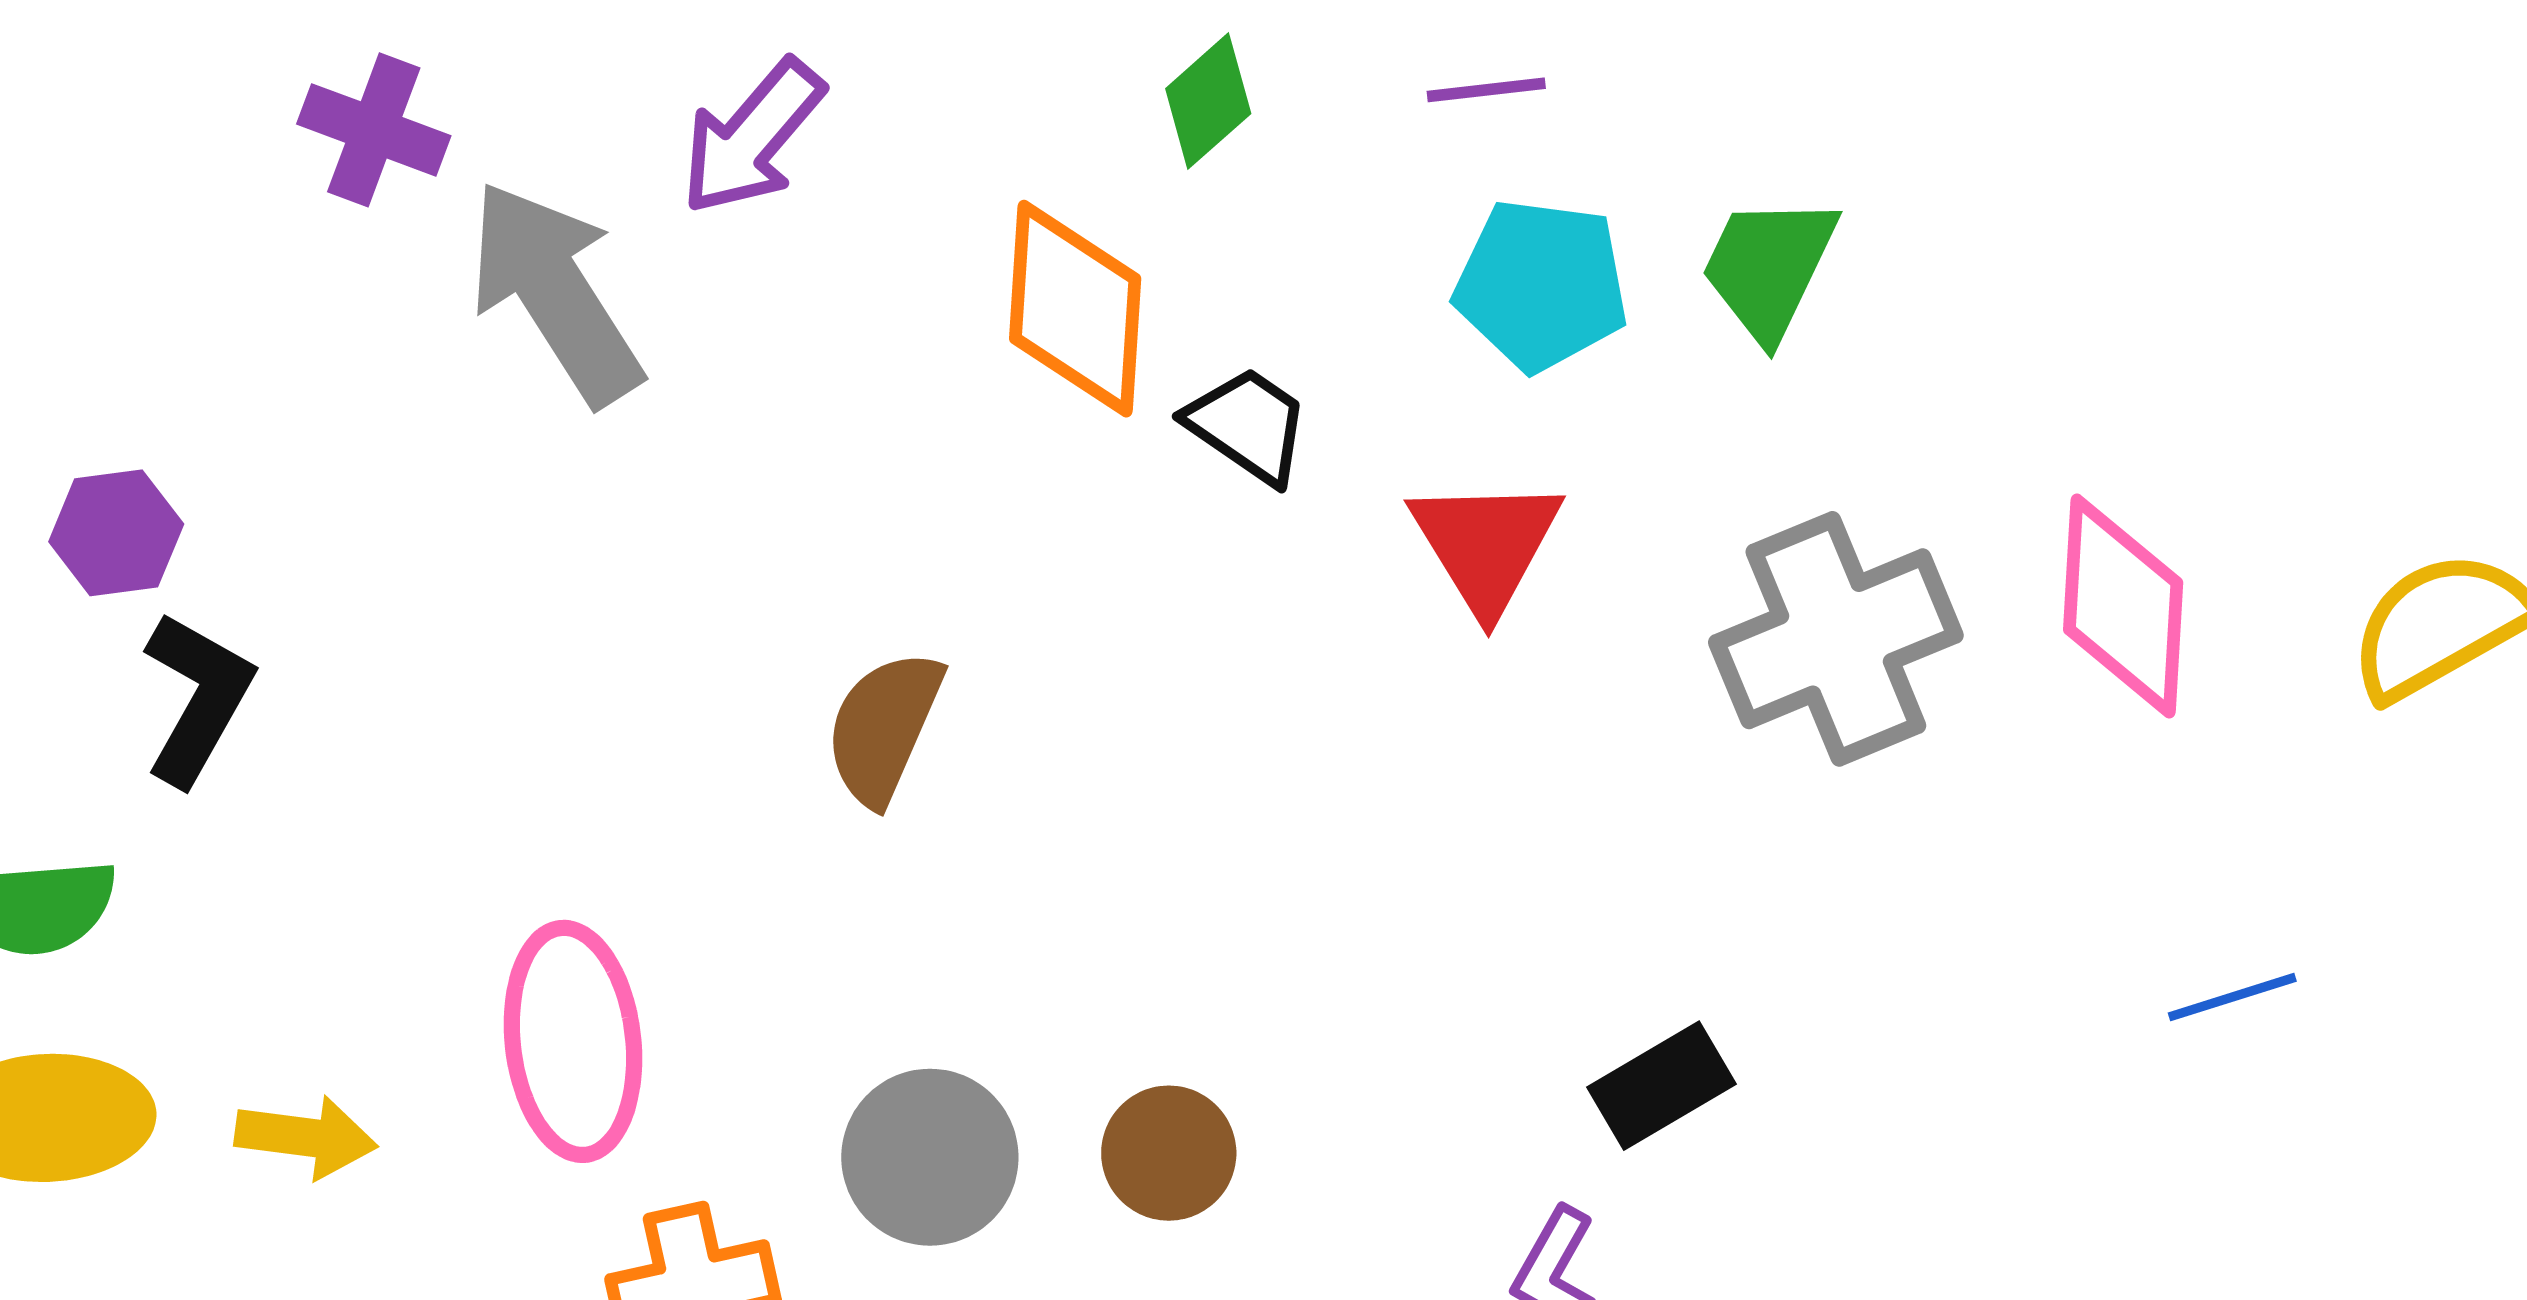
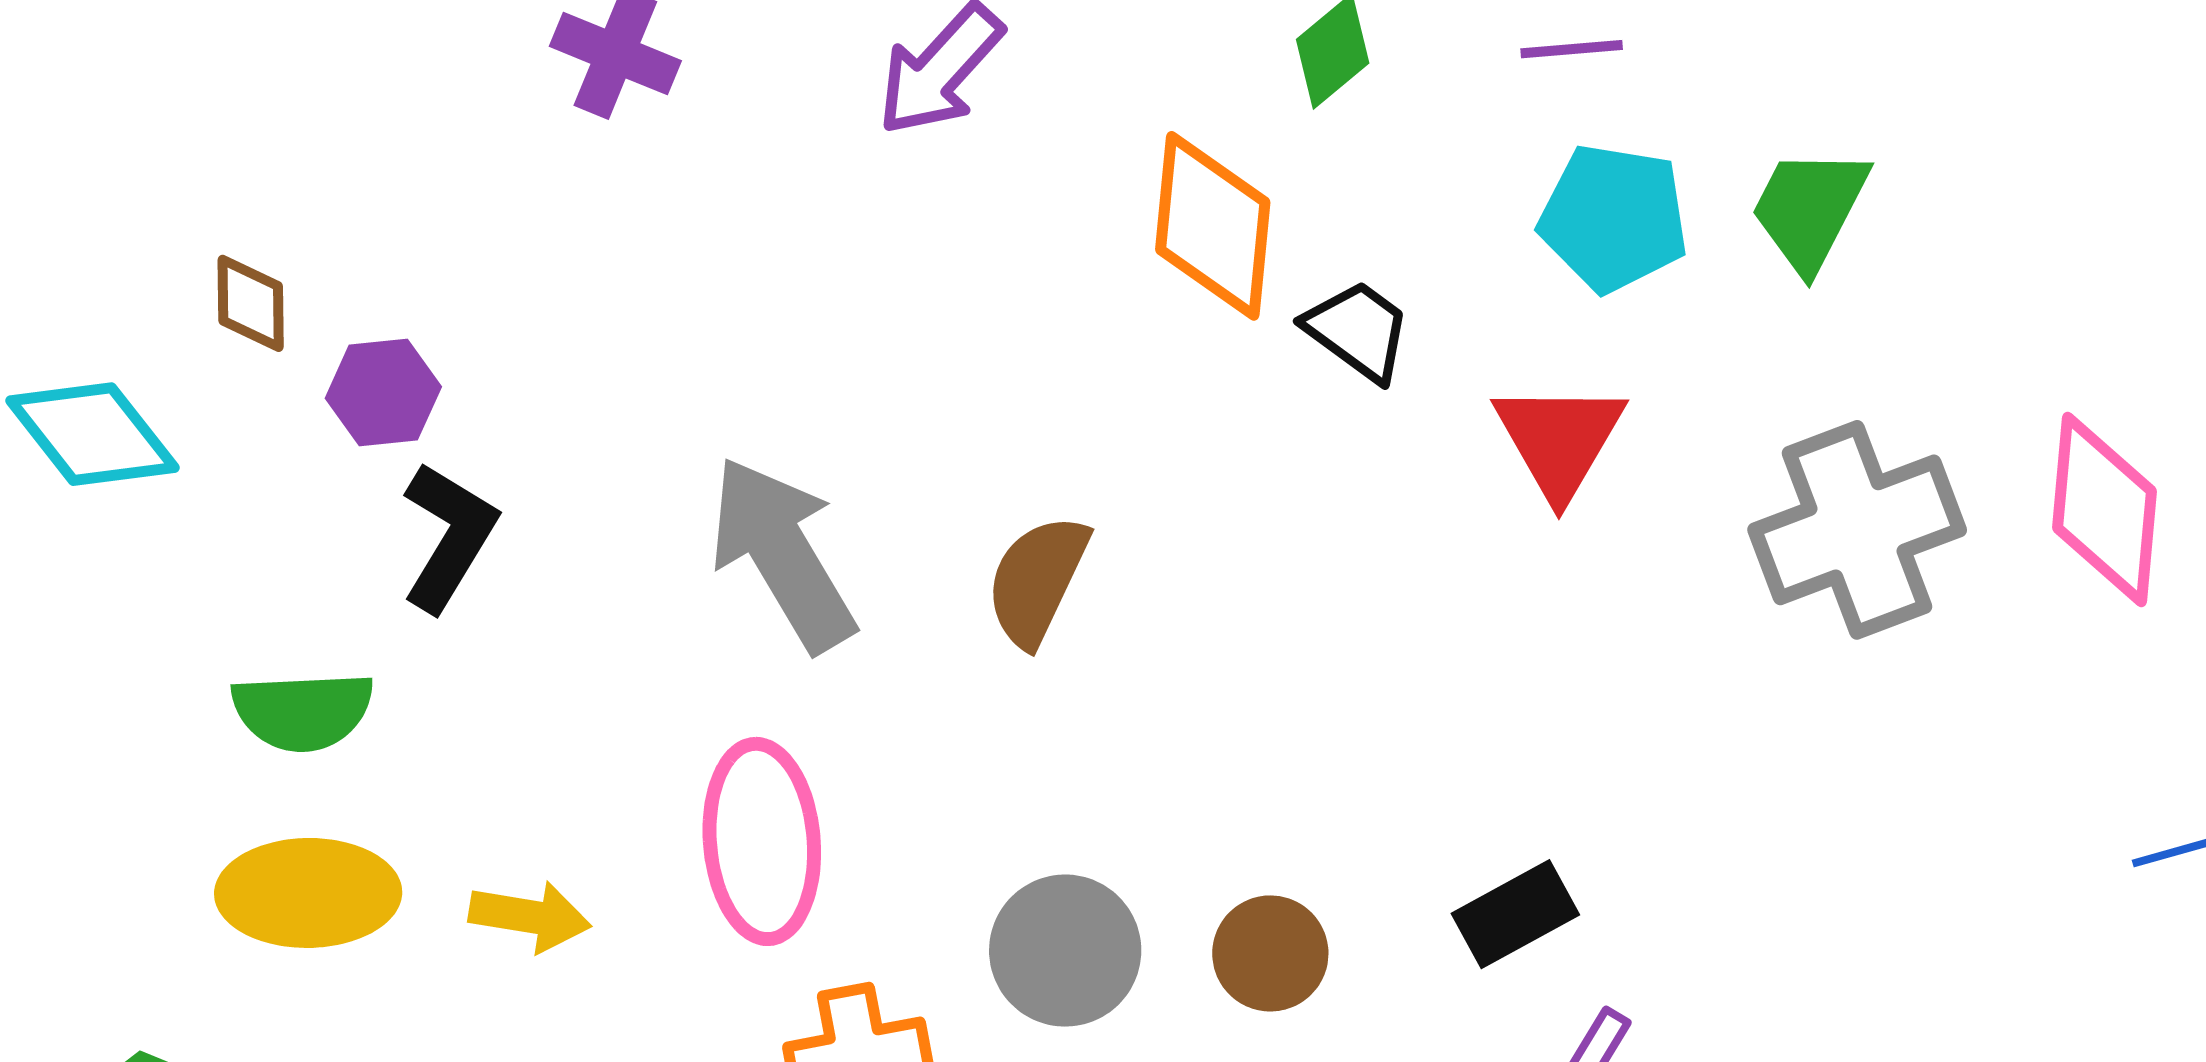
gray arrow: (555, 293) -> (782, 554), moved
black rectangle: (1661, 1086) -> (1515, 914), moved

